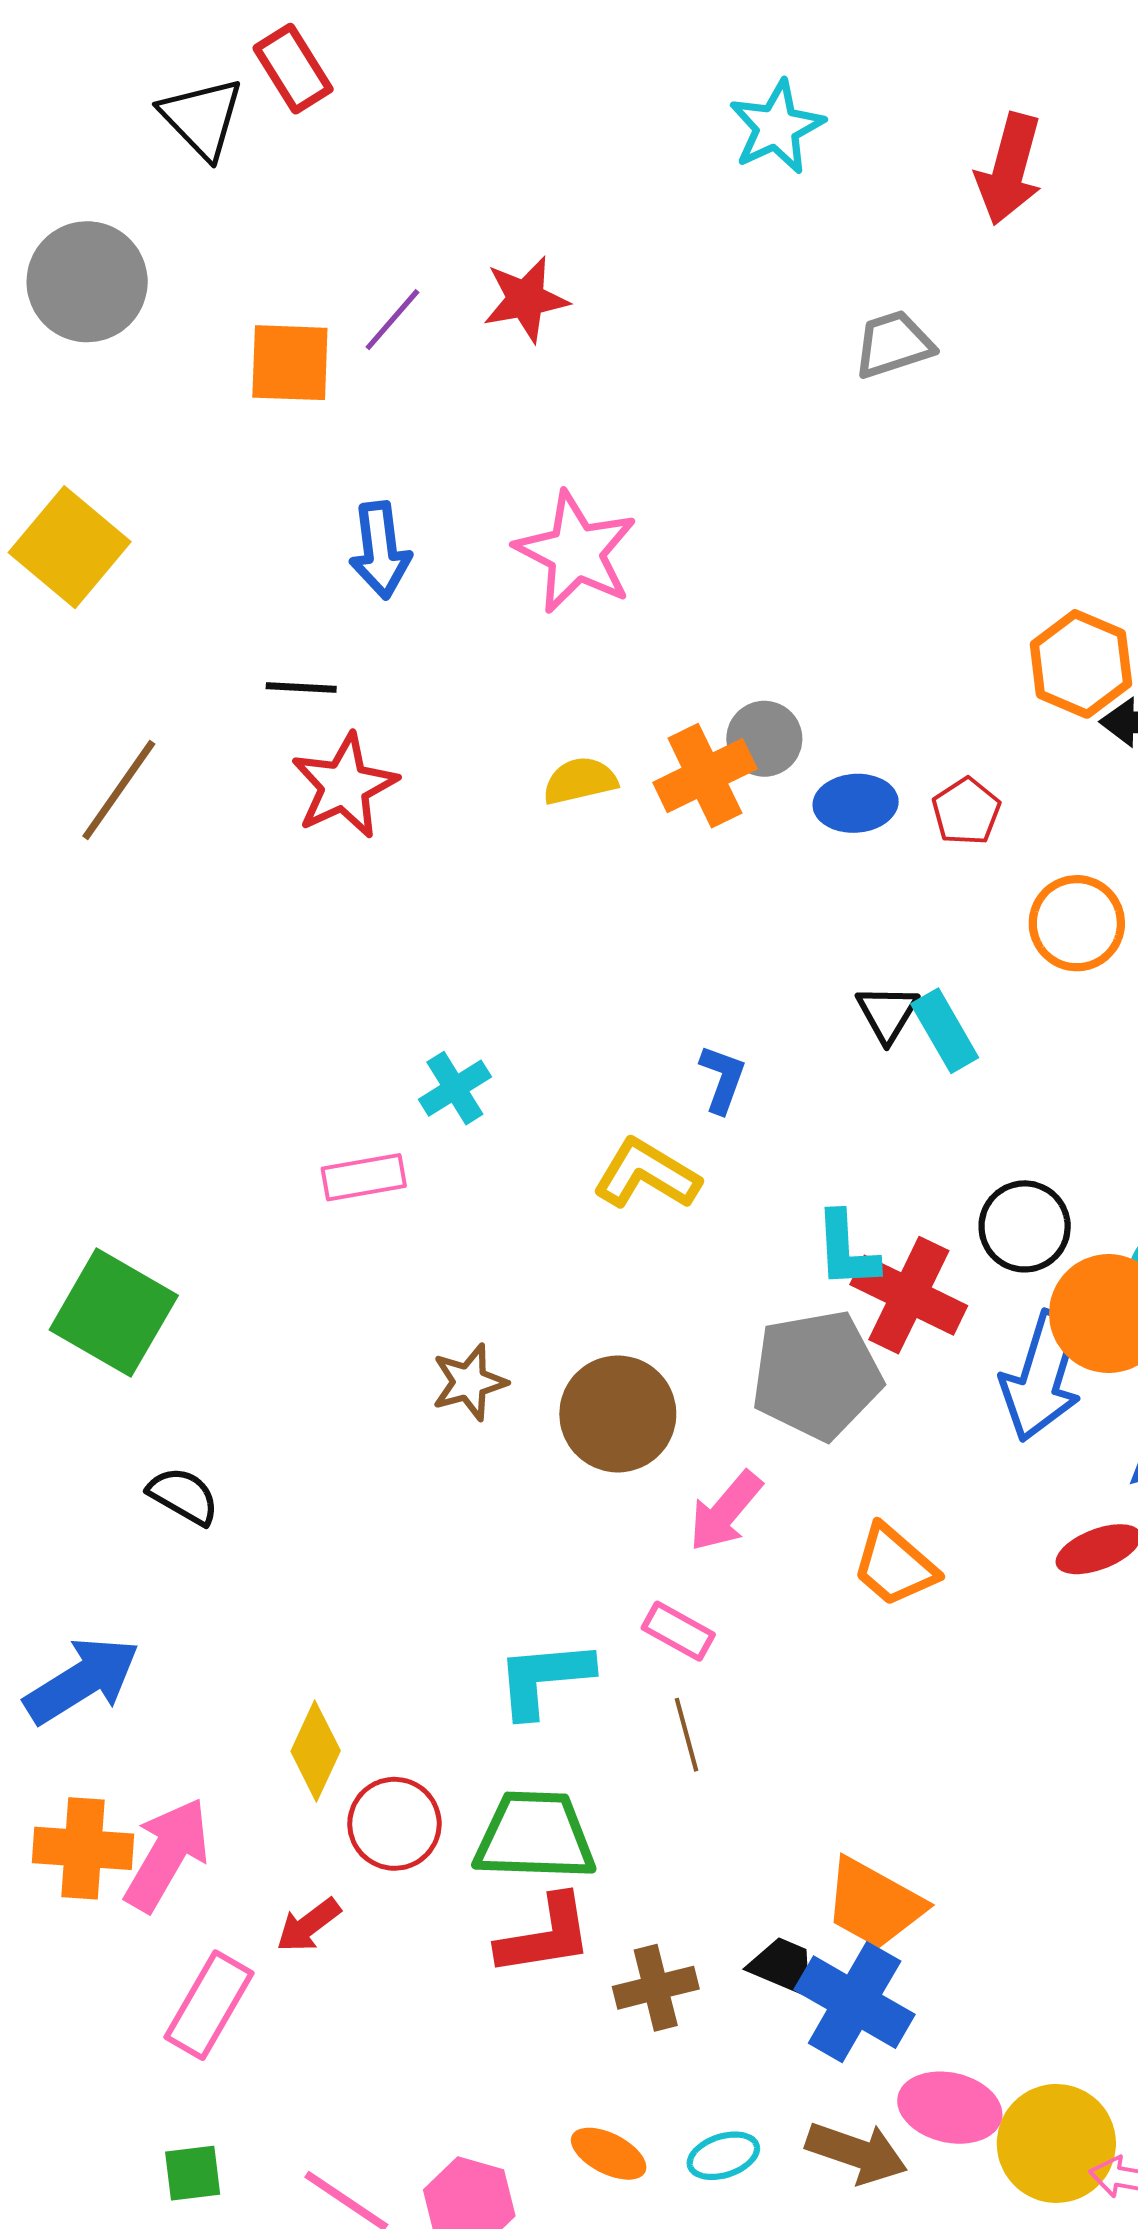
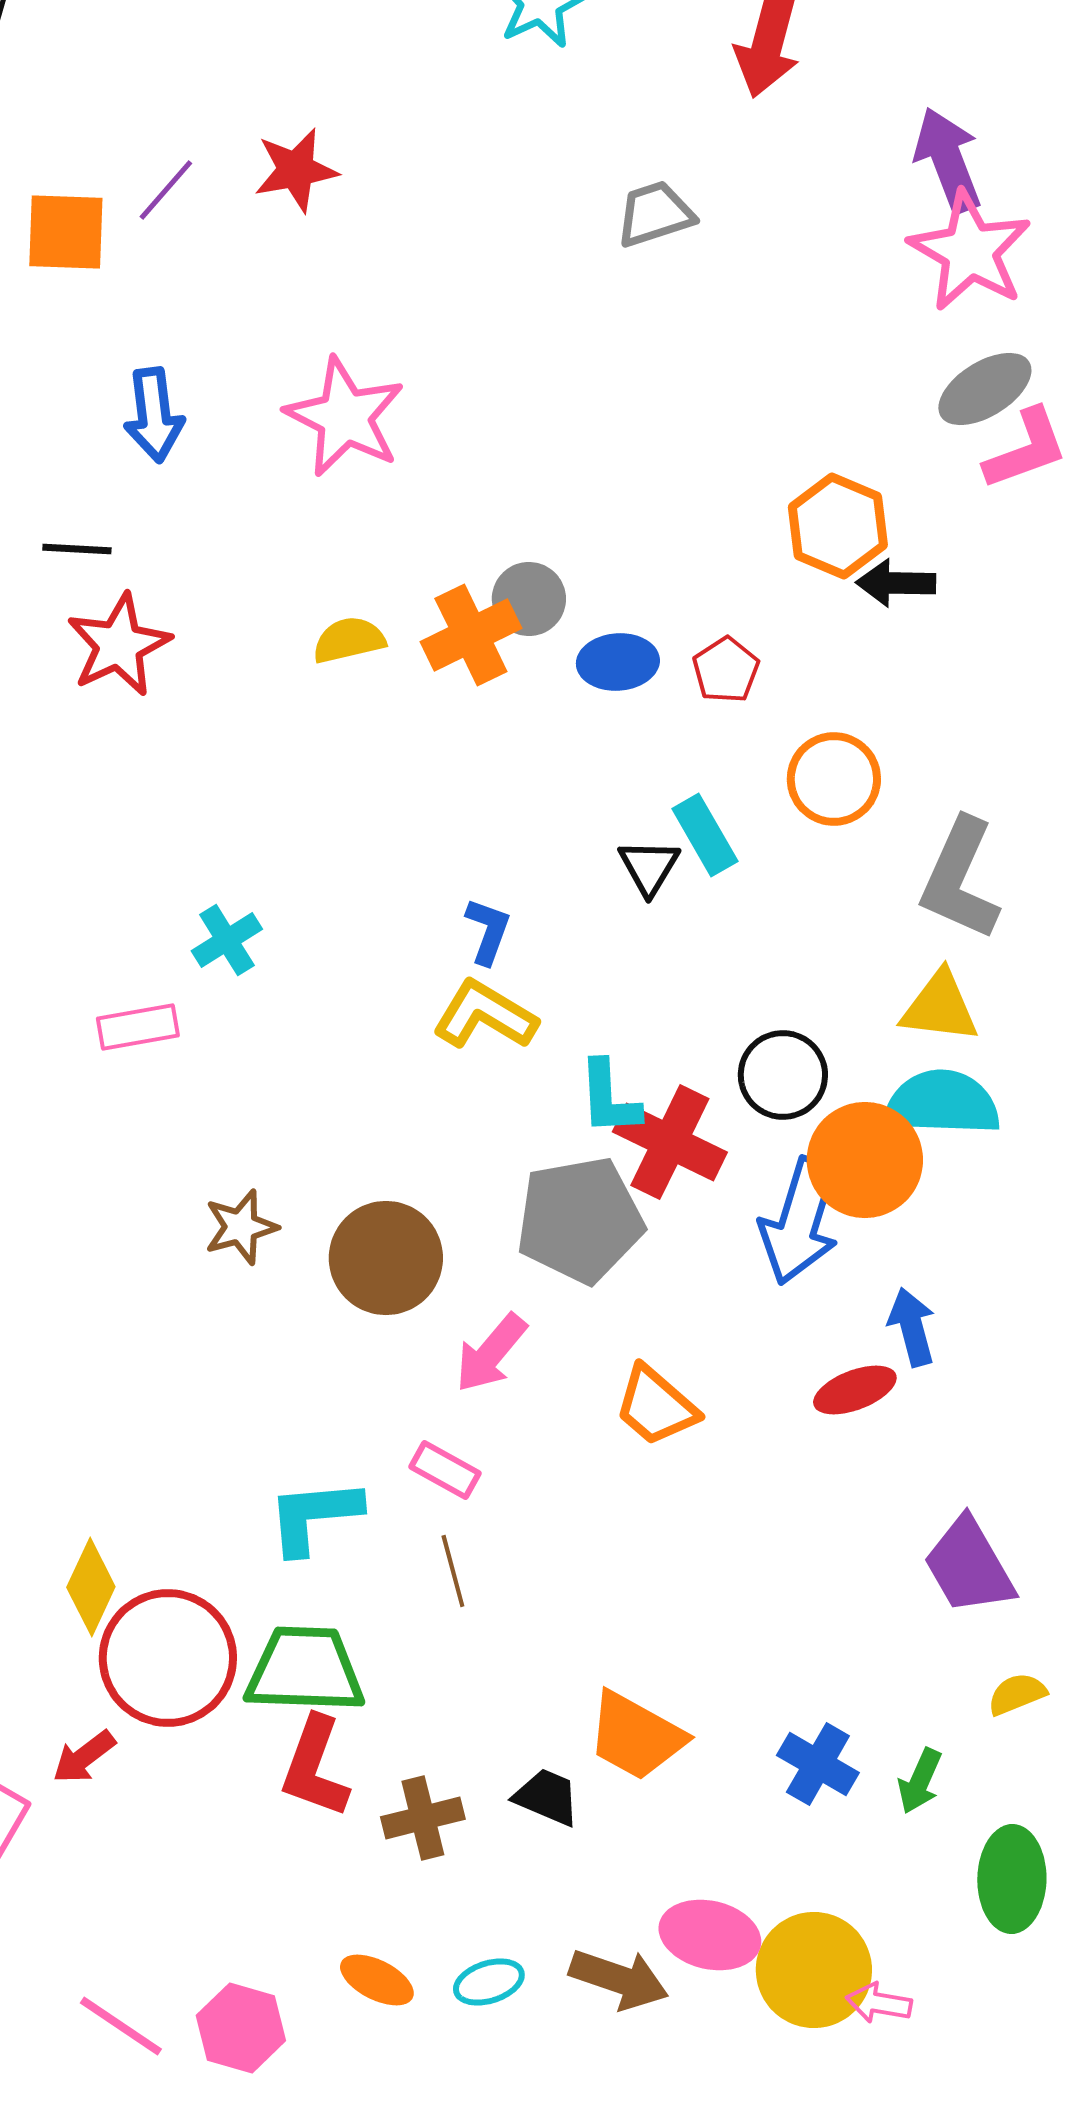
cyan rectangle: (945, 1031) -> (705, 835), moved
yellow L-shape: (647, 1174) -> (485, 1015), moved
red circle: (394, 1824) -> (168, 1658), size x1.5
red L-shape: (545, 1935) -> (315, 1767), turned 119
blue cross: (855, 2002) -> (818, 1764), moved, size x0.7

